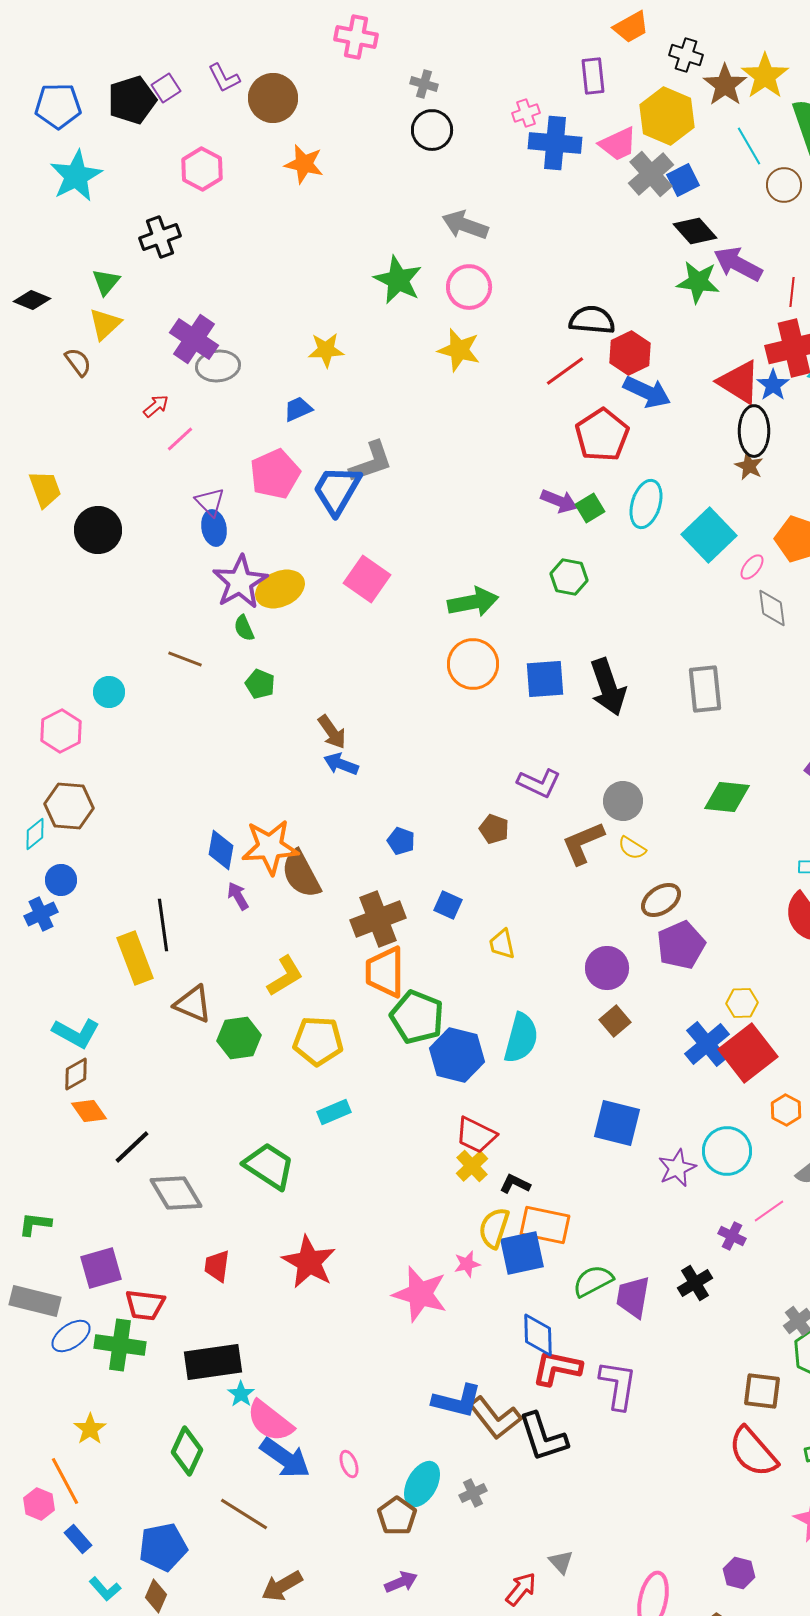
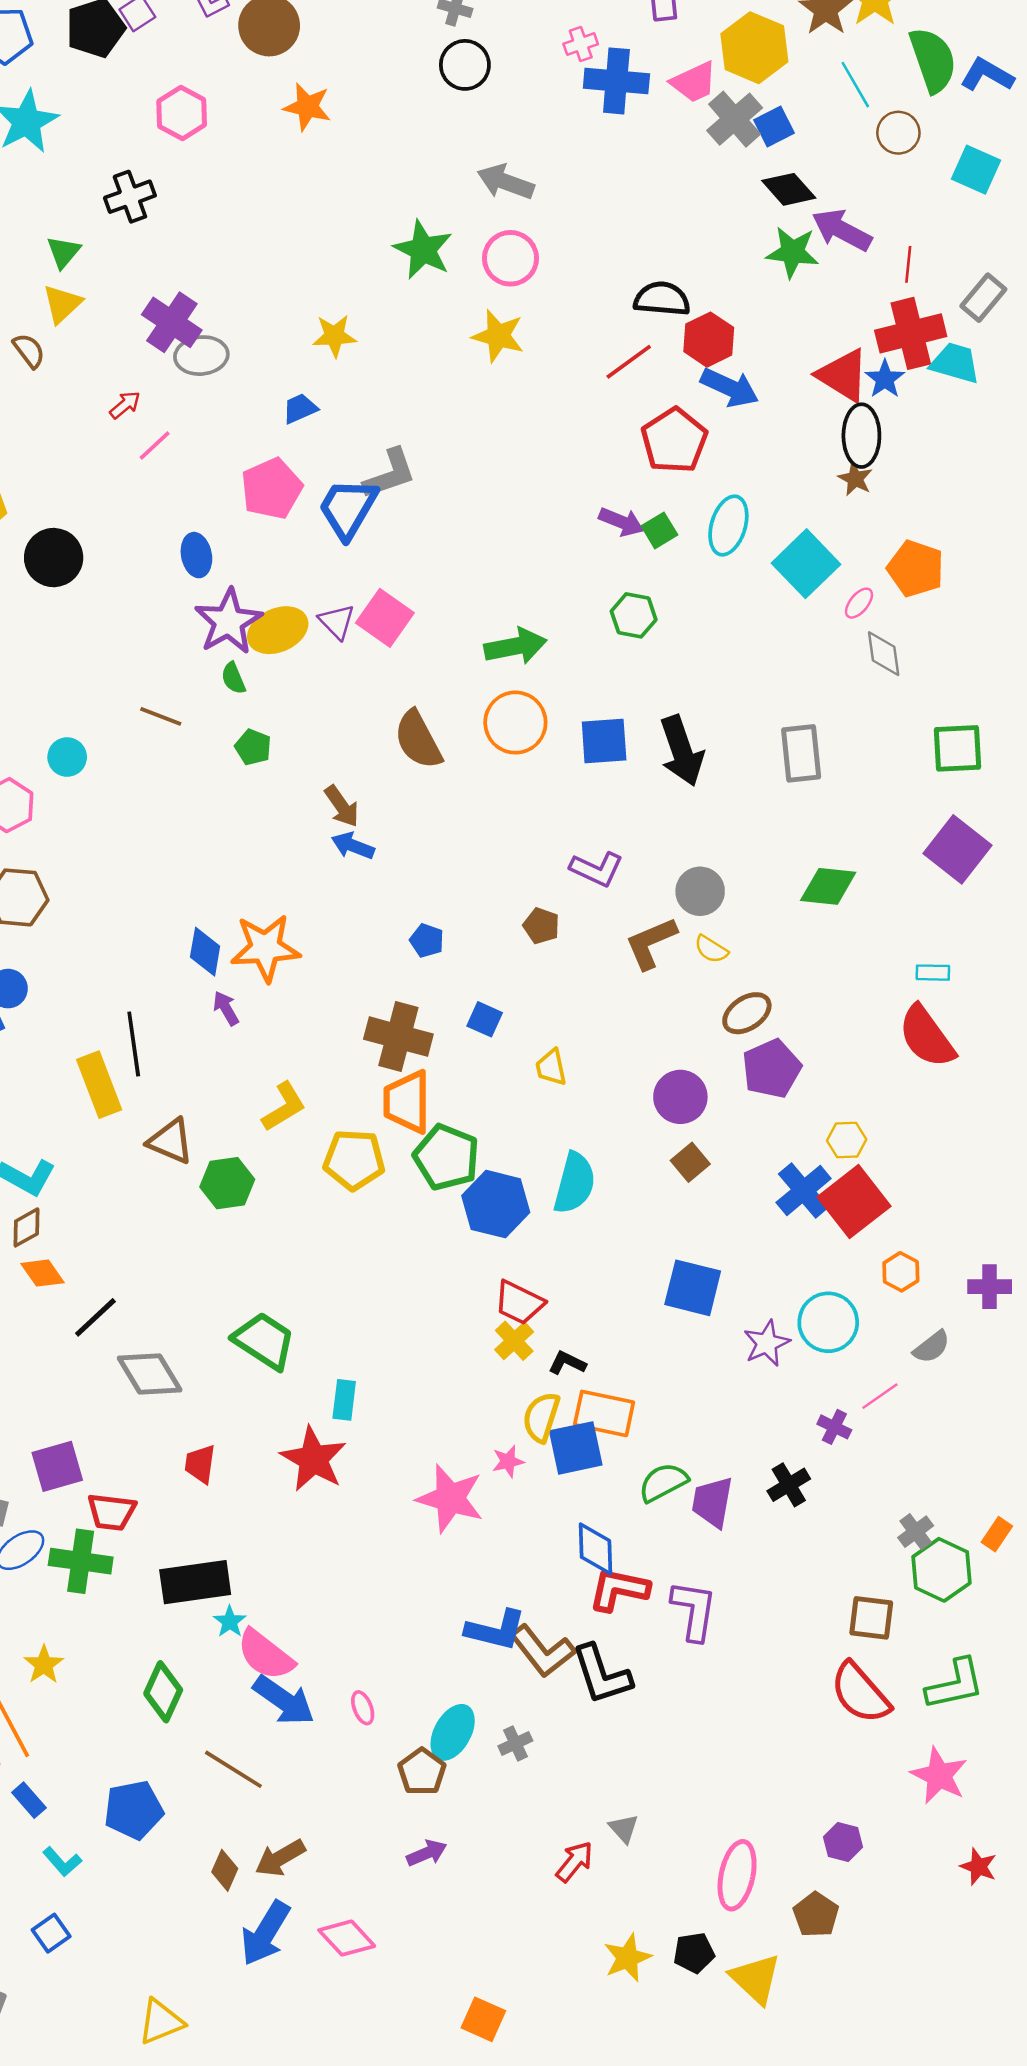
purple triangle: (210, 502) -> (337, 622), moved
brown semicircle: (301, 874) -> (418, 740), moved
brown cross: (378, 919) -> (398, 1037), turned 36
yellow pentagon: (318, 1041) -> (354, 1160), moved
cyan rectangle: (334, 1112) -> (344, 1400), moved, turned -60
brown diamond: (156, 1596) -> (225, 1870), moved

